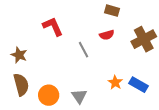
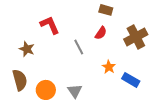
red semicircle: (107, 35) -> (101, 33), turned -40
brown star: (19, 55) -> (27, 49), moved
orange star: (115, 82) -> (109, 67), moved

